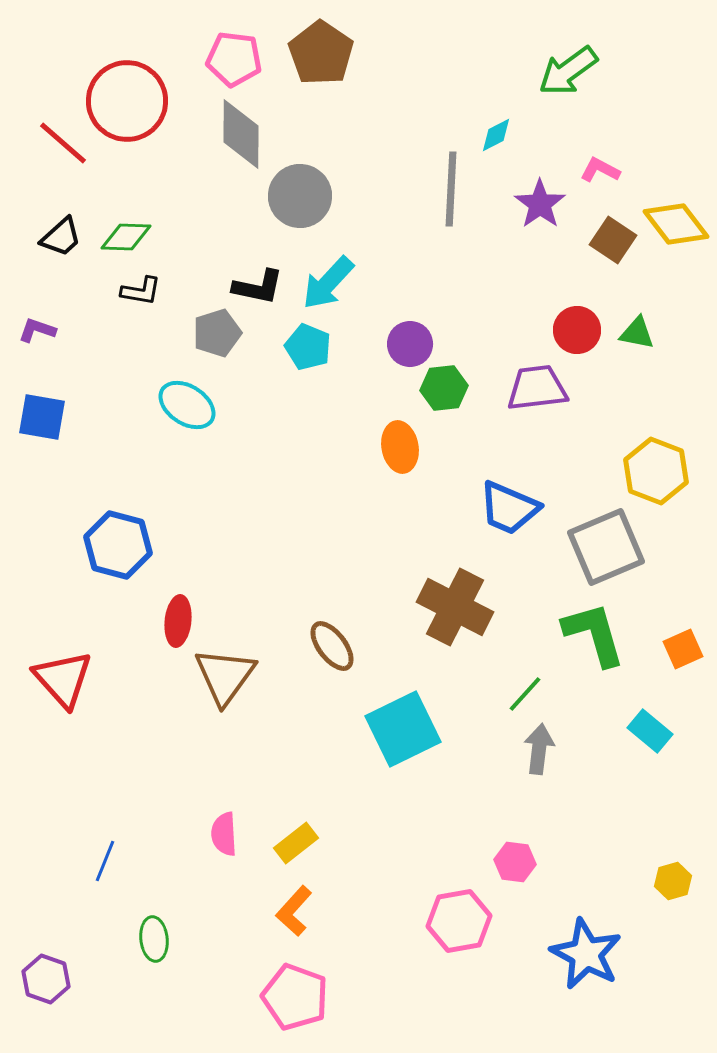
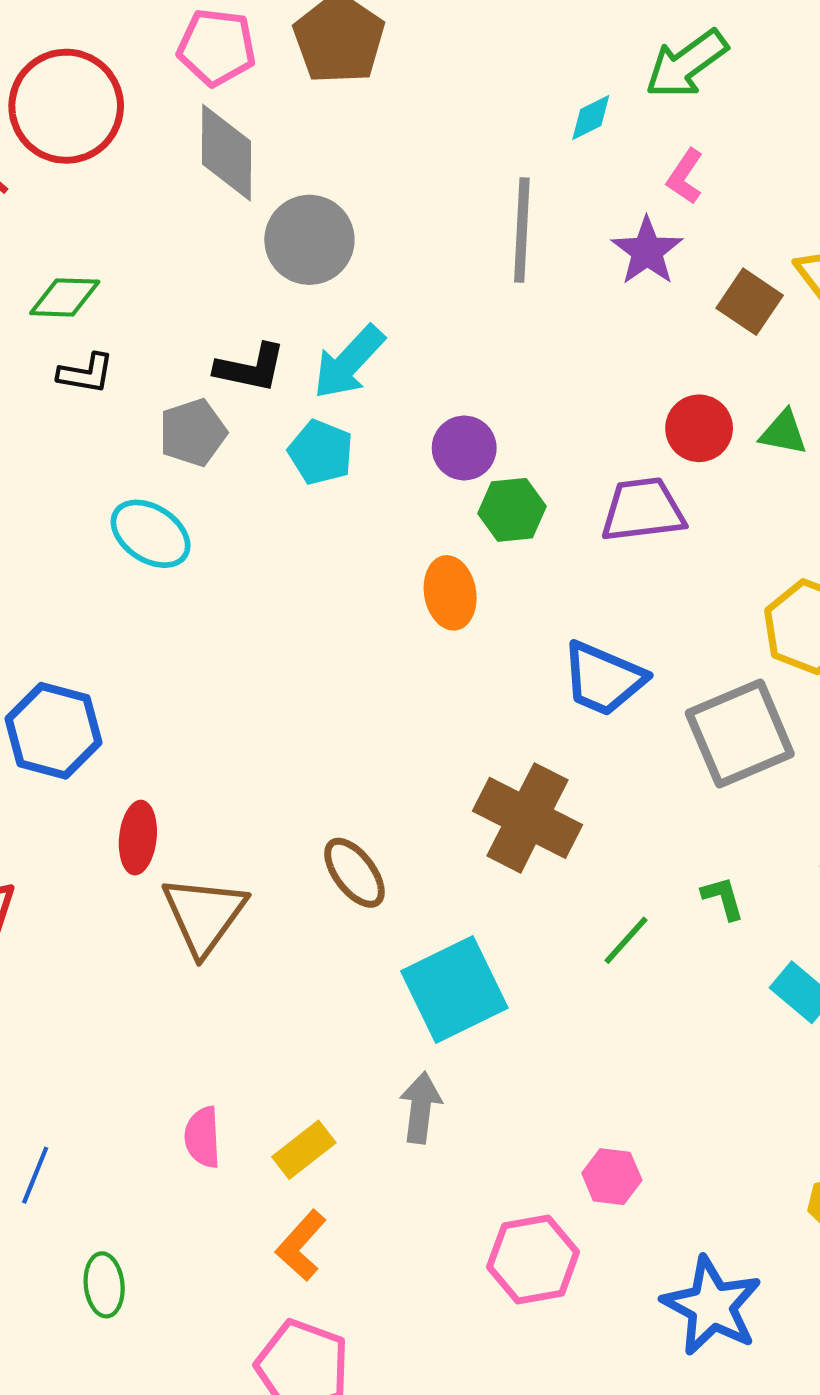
cyan diamond: (496, 135) -> (591, 117), moved
pink L-shape: (600, 170) -> (685, 177), moved, turned -84
green L-shape: (594, 634) -> (723, 898), moved, size x0.5
gray arrow: (539, 749) -> (421, 1108), moved

